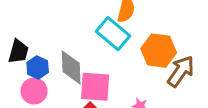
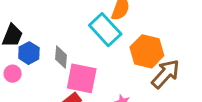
gray diamond: (71, 67) -> (61, 57), size x0.7
pink circle: (34, 91) -> (13, 74), moved, size x0.7

